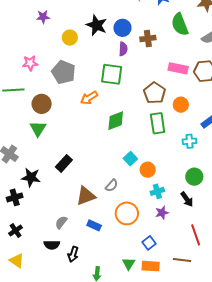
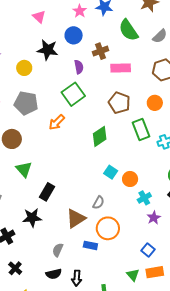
blue circle: (122, 28) -> (74, 35), moved
pink rectangle: (178, 68) -> (121, 68), moved
green square: (112, 74) -> (73, 94), turned -30
orange circle: (181, 105) -> (155, 103), moved
green diamond: (116, 121) -> (100, 136), moved
green rectangle: (158, 123) -> (141, 130), moved
green triangle: (38, 129) -> (24, 169), moved
black star: (31, 177) -> (32, 218), moved
orange circle: (127, 213) -> (108, 228), moved

